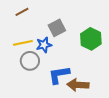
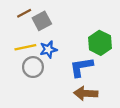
gray square: (57, 28) -> (42, 21), moved
blue L-shape: (59, 75) -> (81, 67), moved

